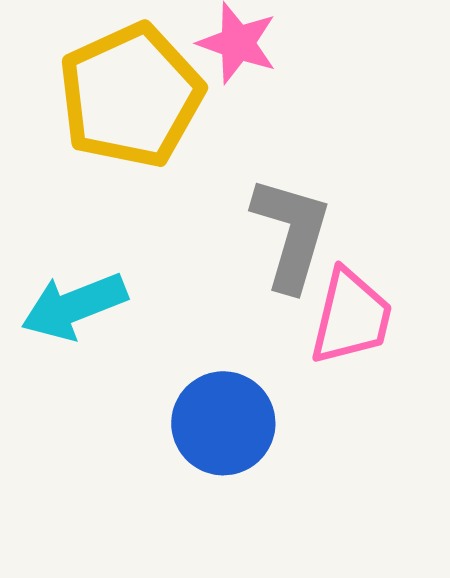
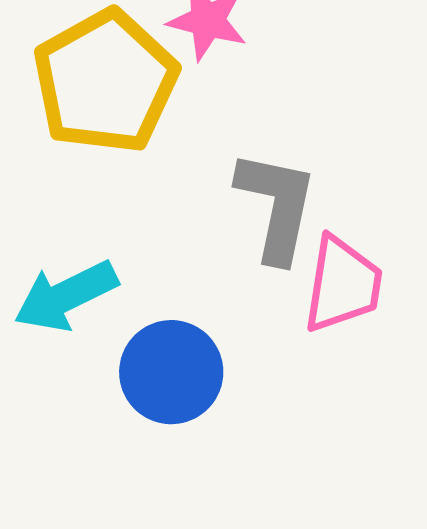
blue circle: (223, 423) -> (171, 372), moved

